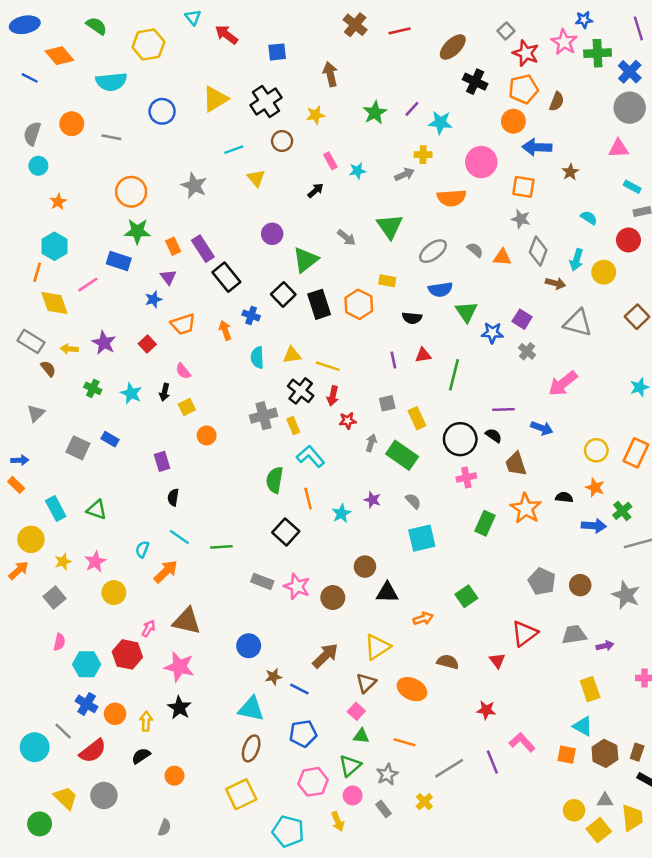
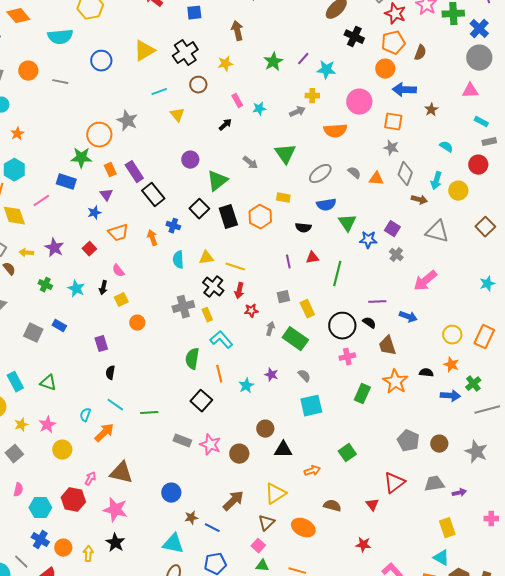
orange circle: (131, 192) -> (99, 135), moved

